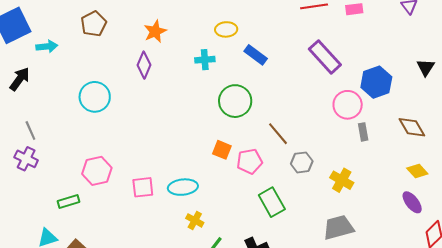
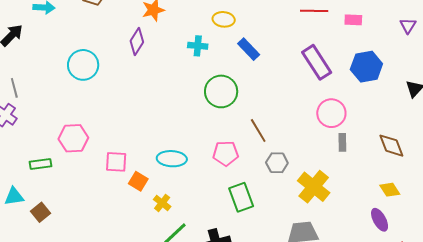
blue hexagon: (376, 82) -> (366, 67), moved
orange square: (222, 150) -> (138, 181), moved
yellow cross: (342, 180) -> (314, 187), size x1.4
cyan ellipse: (183, 187) -> (172, 159), moved

